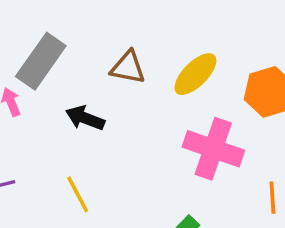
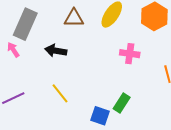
pink cross: (213, 149) -> (130, 54), size x0.6

